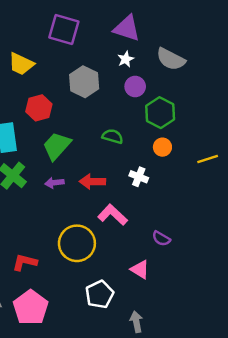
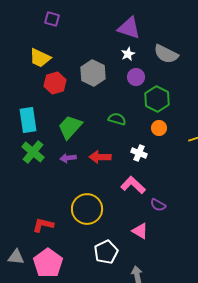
purple square: (64, 29) -> (52, 19), moved, size x0.6
red hexagon: (39, 108) -> (55, 83), moved
pink L-shape: (113, 215) -> (133, 185), moved

